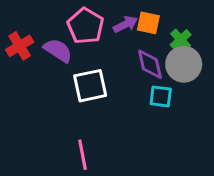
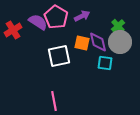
orange square: (148, 23) -> (82, 43), moved
purple semicircle: (58, 50) -> (38, 22), moved

